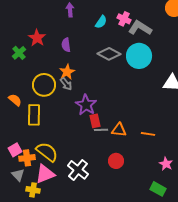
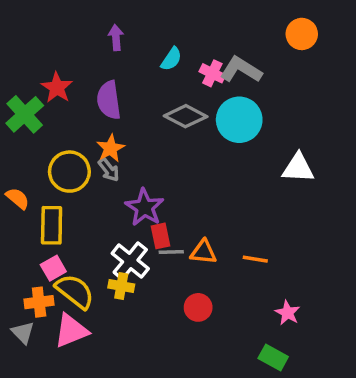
pink cross: (124, 19) -> (212, 73), moved
purple semicircle: (66, 45) -> (109, 100), size x1.5
green cross: (19, 53) -> (25, 114), size x1.5
pink square: (15, 150) -> (53, 268), moved
white cross: (78, 170) -> (130, 261), moved
yellow cross: (33, 190) -> (121, 286), moved

